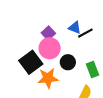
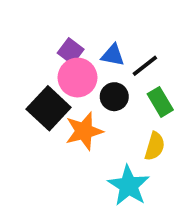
blue triangle: (75, 28) -> (113, 55), moved
black line: (85, 33) -> (145, 66), moved

